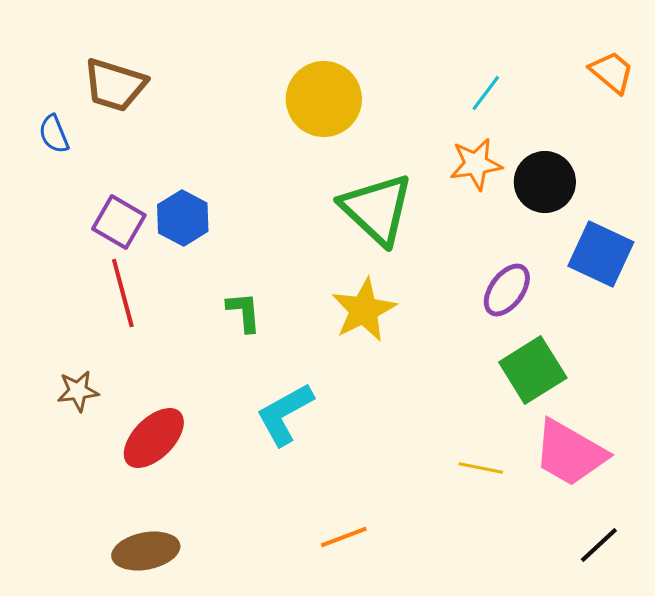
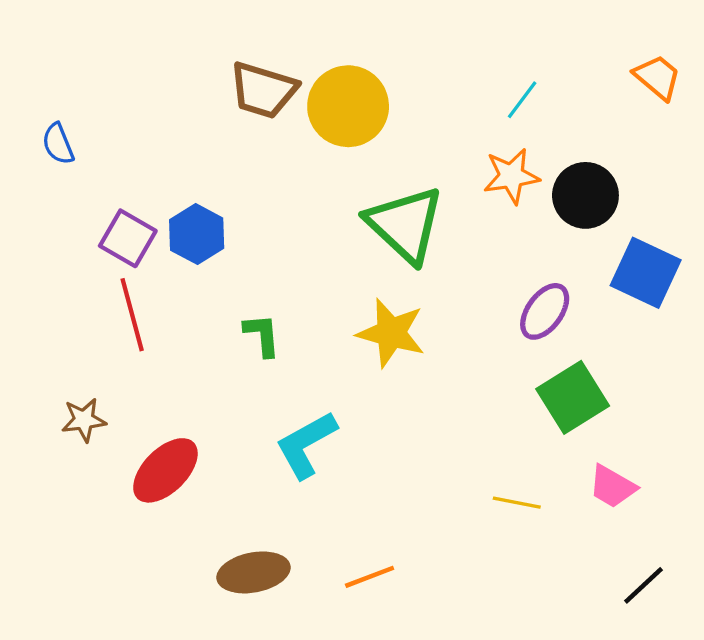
brown trapezoid: (115, 85) -> (263, 90), moved
yellow star: (364, 310) -> (391, 333), turned -30
pink trapezoid: (570, 453) -> (612, 487), size x0.6
brown ellipse: (146, 551) -> (254, 572), moved

